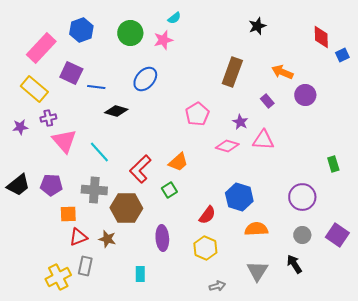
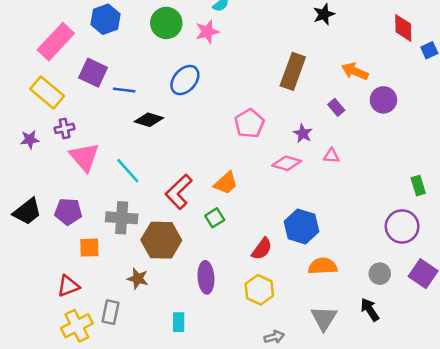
pink triangle: (263, 140) -> (331, 156), size x0.6
purple circle: (302, 197) -> (402, 226), moved
red triangle: (78, 237) -> (68, 286), moved

